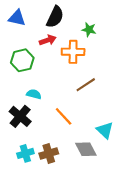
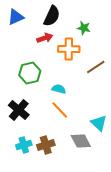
blue triangle: (17, 18) -> (16, 17), turned -36
green hexagon: (22, 60) -> (30, 73), moved
brown line: (86, 85) -> (96, 67), moved
cyan semicircle: (34, 94) -> (59, 89), moved

